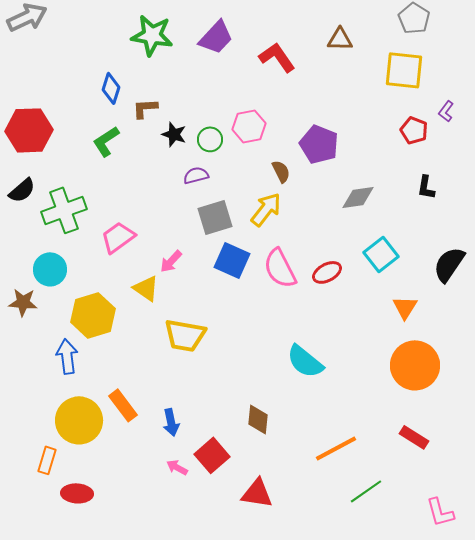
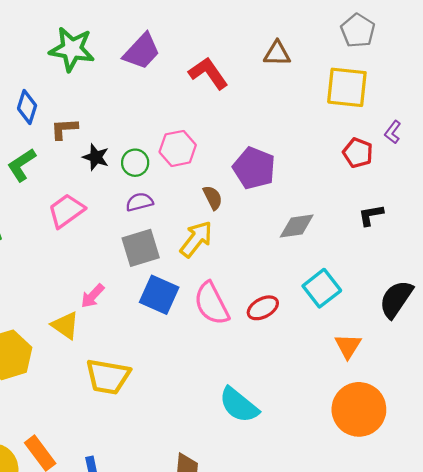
purple semicircle: (196, 175) -> (139, 202), moved
black L-shape: (426, 187) -> (371, 215), turned 70
pink trapezoid: (118, 237) -> (66, 211), moved

